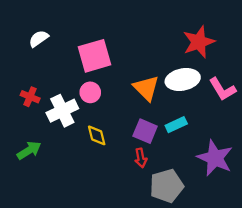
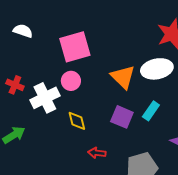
white semicircle: (39, 39) -> (23, 31), turned 54
cyan rectangle: (176, 125) -> (151, 111), turned -30
red arrow: (141, 158) -> (97, 153), moved, turned 108

